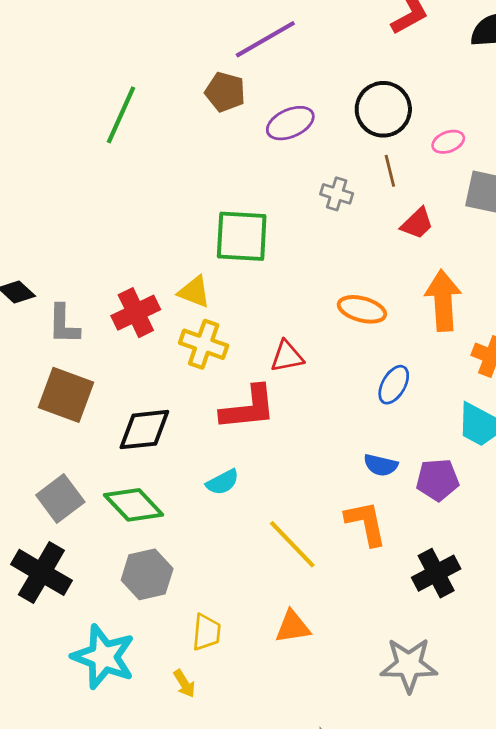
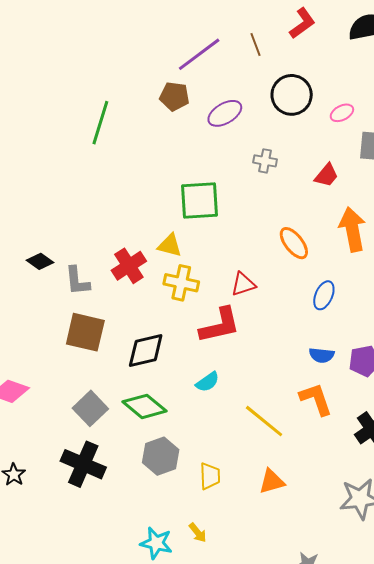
brown line: (390, 171) -> (255, 44), moved
orange ellipse: (362, 309) -> (294, 243), turned 44
yellow trapezoid: (206, 632) -> (210, 476), moved
cyan star: (103, 657) -> (156, 543), moved, size x0.7

